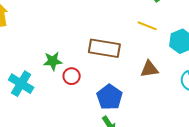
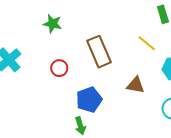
brown rectangle: (104, 48) -> (99, 52), turned 40
green star: (53, 61) -> (53, 24), moved

